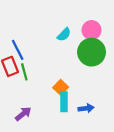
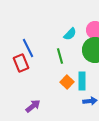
green line: (24, 72) -> (60, 56), moved
cyan rectangle: (64, 102) -> (82, 81), moved

